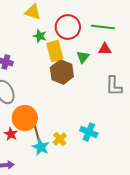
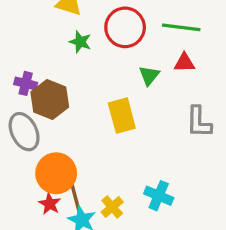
yellow rectangle: (55, 51) -> (122, 116), moved
brown hexagon: (62, 72) -> (50, 100), moved
red star: (11, 134) -> (50, 204), moved

